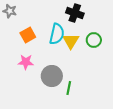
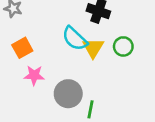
cyan semicircle: (57, 34) -> (75, 39), turned 120
orange square: (28, 35) -> (22, 48), moved

